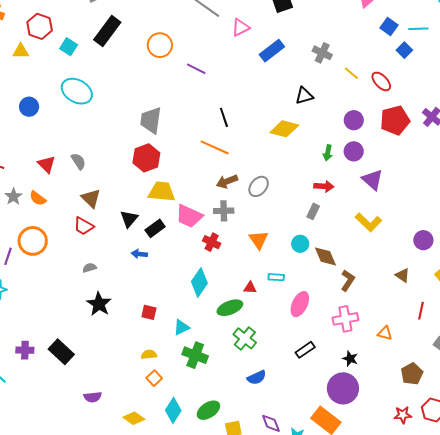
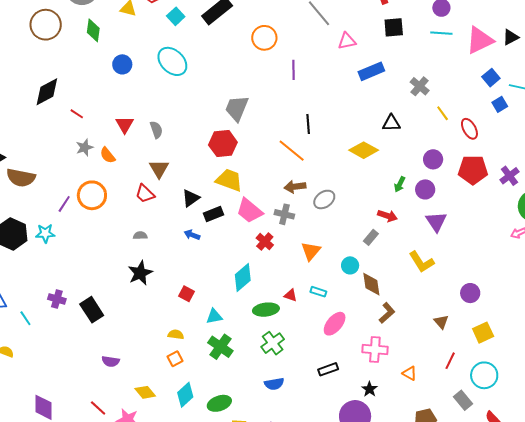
purple line: (196, 69) -> (294, 70), turned 48

